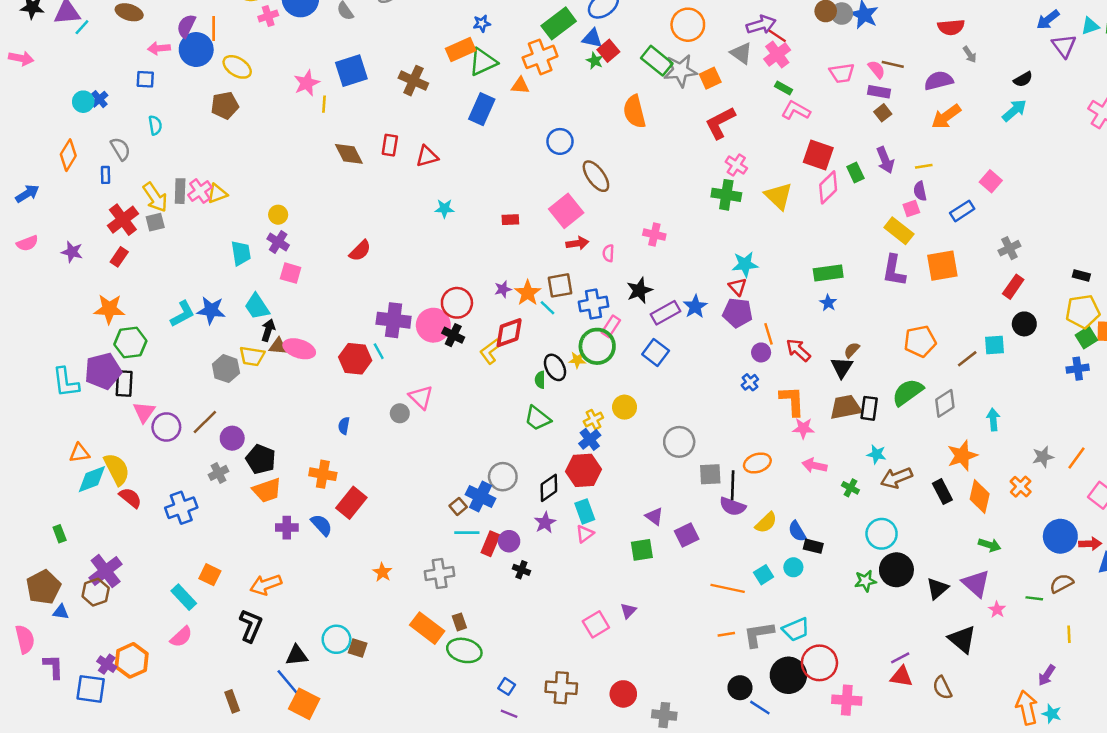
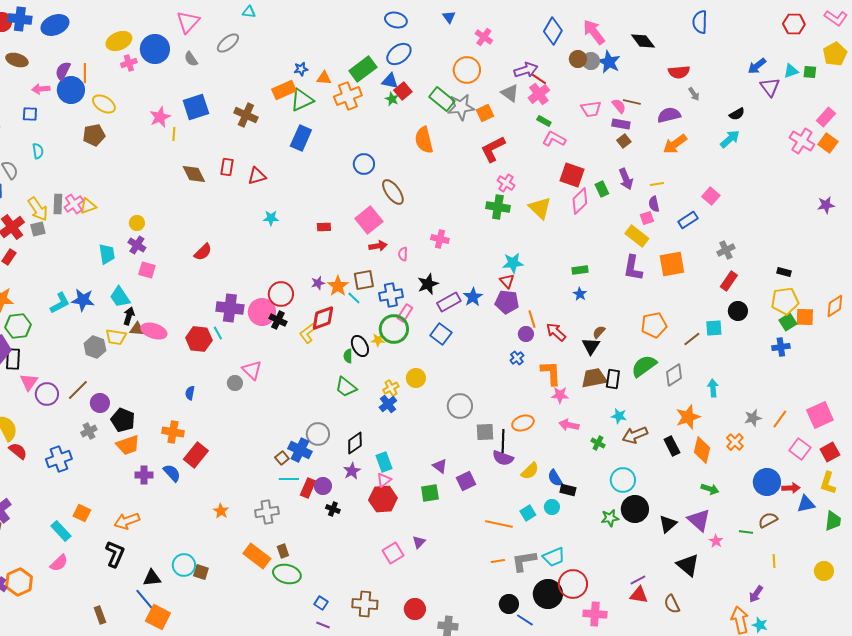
orange triangle: (520, 86) -> (324, 78), moved
green rectangle: (828, 273) -> (580, 270), size x0.7
red hexagon: (584, 470) -> (383, 499), moved

